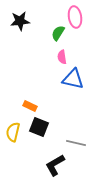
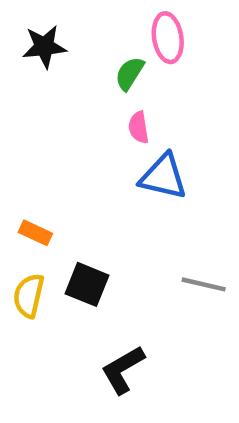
orange rectangle: (30, 106) -> (35, 233), moved
gray line: (76, 143) -> (204, 284), moved

